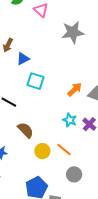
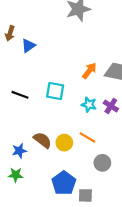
cyan square: (35, 81) -> (55, 91), moved
brown semicircle: (26, 130) -> (42, 140), moved

